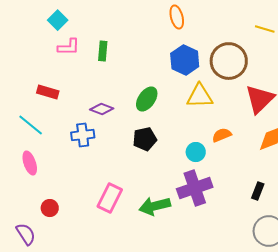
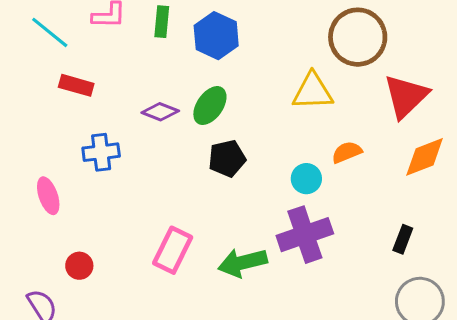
blue hexagon: (185, 60) -> (216, 36), moved
green ellipse: (147, 99) -> (210, 106), moved
cyan line: (31, 125) -> (50, 32), moved
blue cross: (83, 135) -> (101, 152), moved

